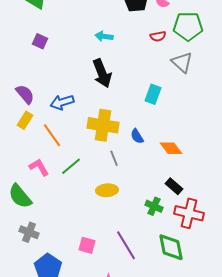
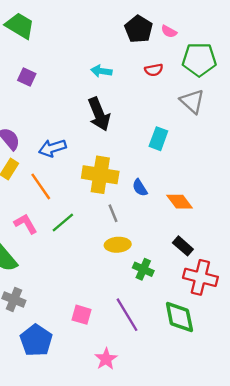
red semicircle: (158, 36) -> (154, 70), moved
yellow ellipse: (107, 190) -> (118, 245), moved
green cross: (154, 206) -> (143, 269), moved

